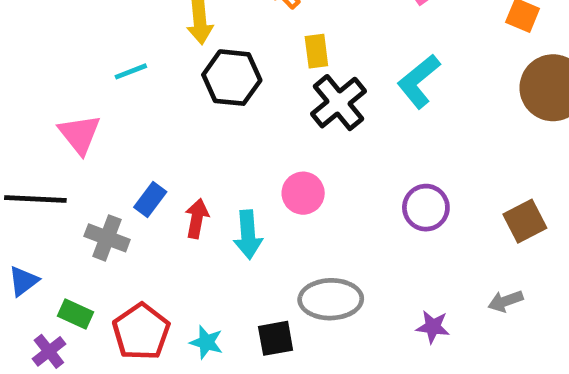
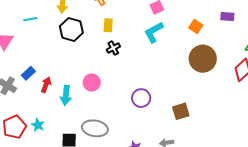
cyan L-shape: (419, 81) -> (154, 32), moved
black cross: (339, 103) -> (113, 48), size x0.6
cyan star: (206, 342) -> (38, 125), moved

